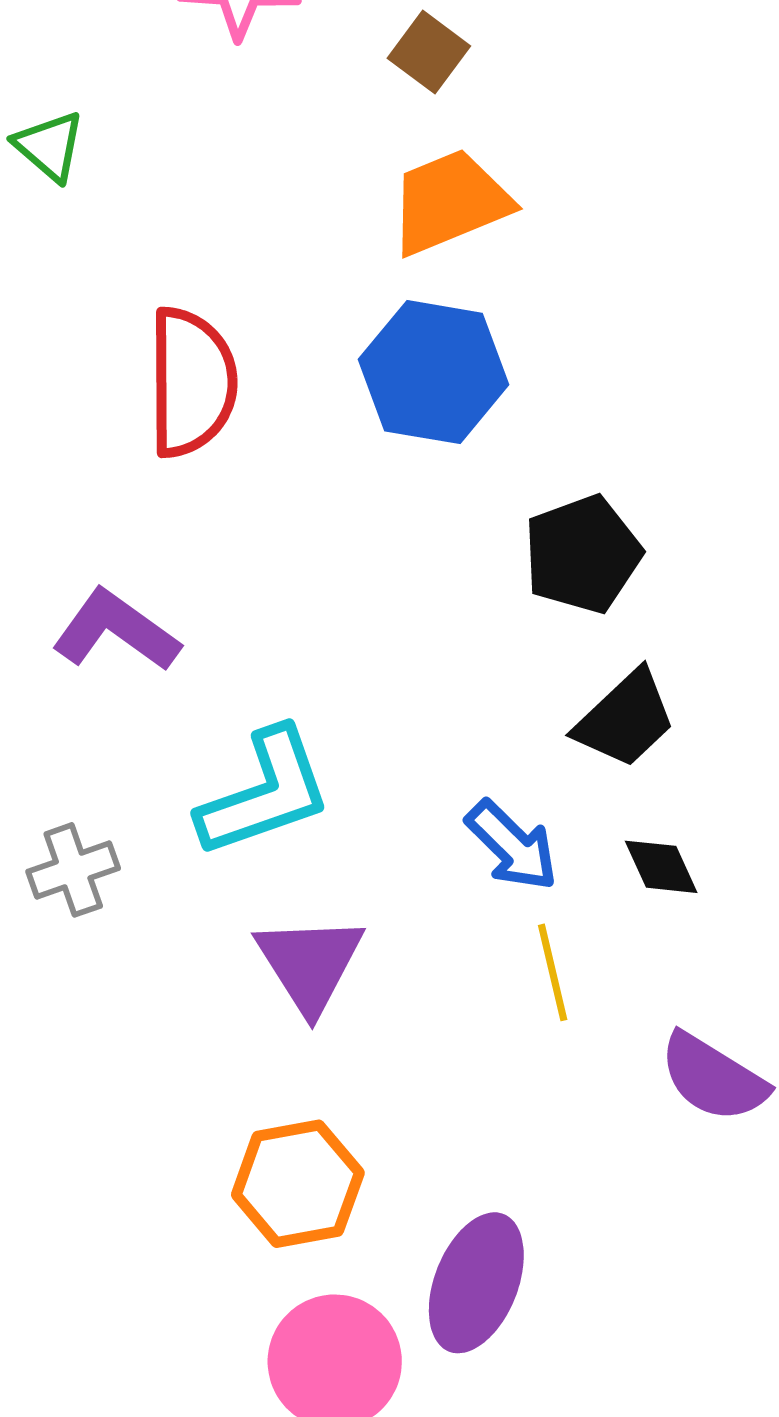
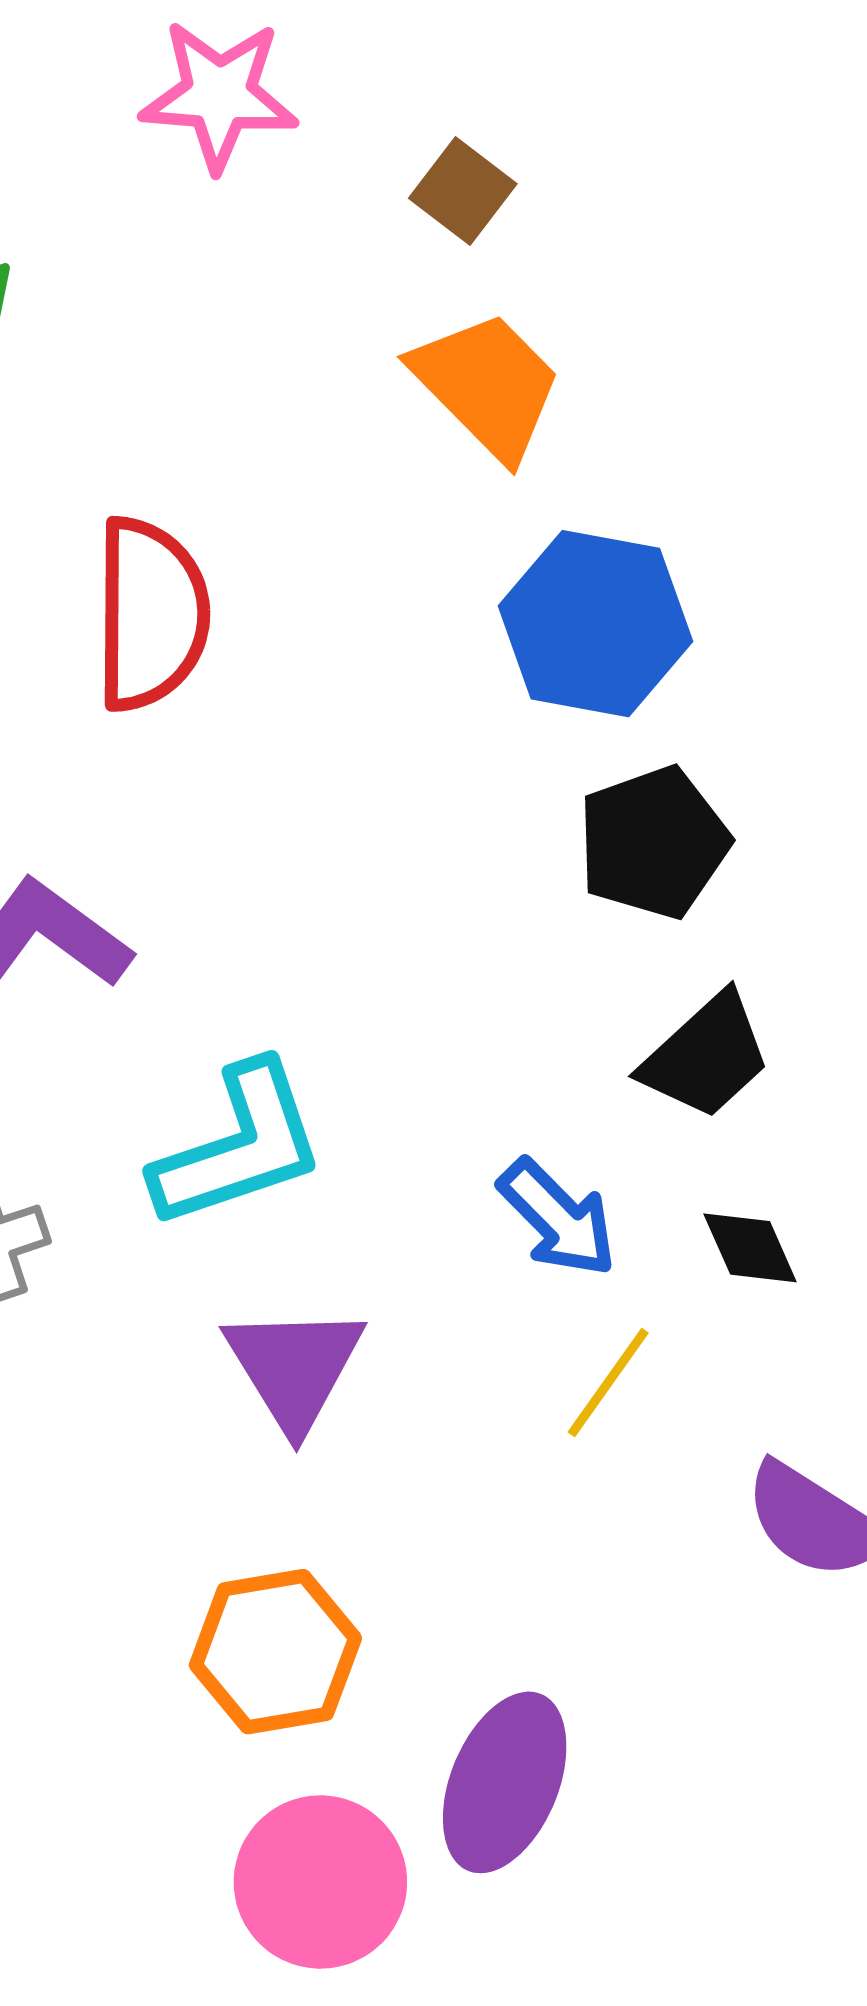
orange trapezoid: (450, 202) -> (487, 385), turned 67
blue hexagon: (434, 372) -> (595, 624), moved
yellow line: (553, 972) -> (608, 1382), turned 48

